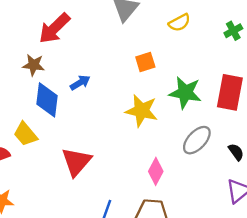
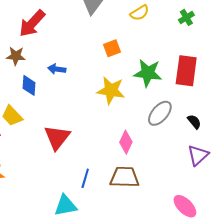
blue arrow: (80, 83) -> (57, 69), turned -138
blue diamond: (47, 100) -> (29, 85), size x0.7

